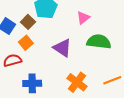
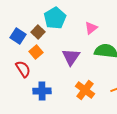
purple triangle: (62, 48) -> (71, 57), turned 30
red semicircle: (12, 60) -> (23, 69), turned 72

